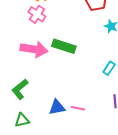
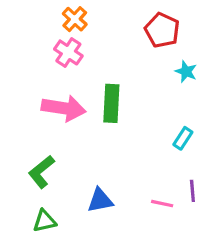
green rectangle: (64, 46) -> (111, 103), turned 75
pink line: (78, 108) -> (162, 204), moved

